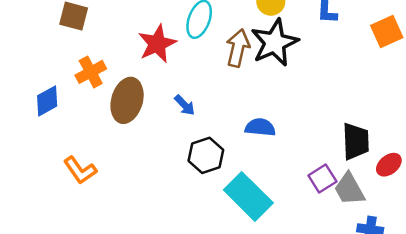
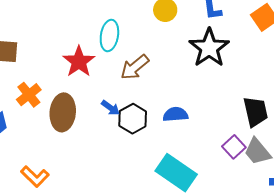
black star: (275, 43) -> (209, 48), moved
brown arrow: (238, 48) -> (135, 67), moved, turned -132
black hexagon: (206, 155) -> (133, 119), moved

